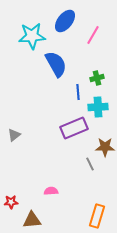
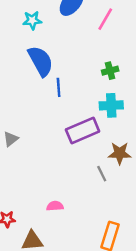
cyan star: (32, 36) -> (32, 20), size x0.6
blue semicircle: (56, 64) -> (41, 61), moved
blue line: (78, 92) -> (59, 87), moved

